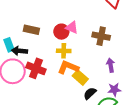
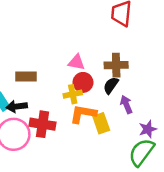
red circle: (61, 32) -> (83, 82), moved
purple arrow: (111, 65) -> (126, 104), moved
yellow rectangle: (80, 77) -> (101, 123), turned 42
black semicircle: (90, 93) -> (111, 85), moved

